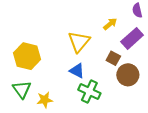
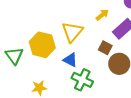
yellow hexagon: (27, 56) -> (42, 45), moved
green triangle: (22, 89) -> (14, 56), moved

